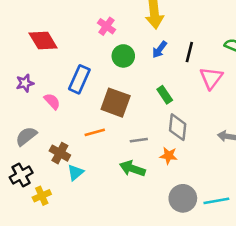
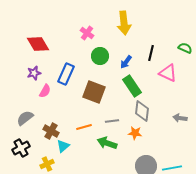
blue arrow: (160, 50) -> (126, 62), moved
pink triangle: (211, 78) -> (168, 73), turned -42
purple star: (25, 83) -> (34, 73), moved
green rectangle: (165, 95) -> (132, 86), size x1.5
pink semicircle: (52, 101) -> (45, 91), turned 72
orange line: (95, 132) -> (84, 127), moved
yellow cross: (42, 196) -> (47, 164), moved

